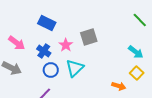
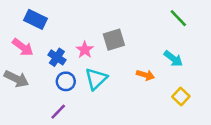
blue rectangle: (47, 23) -> (35, 19), moved
yellow square: (137, 73) -> (181, 97), moved
orange arrow: (119, 86) -> (145, 75), moved

